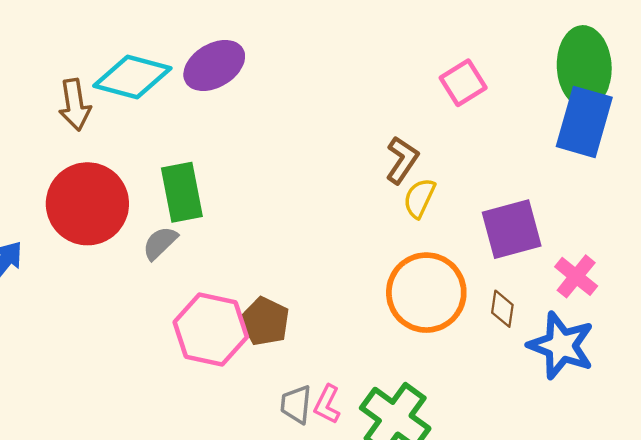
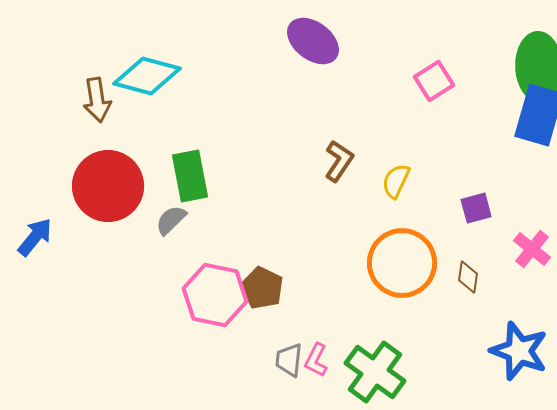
purple ellipse: (214, 65) -> (313, 41), moved, turned 68
brown L-shape: (402, 160) -> (339, 161), moved
purple square: (512, 229) -> (476, 208), size x0.6
blue star: (561, 346) -> (519, 351), moved

